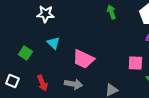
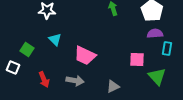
white square: (12, 81) -> (13, 67), moved

